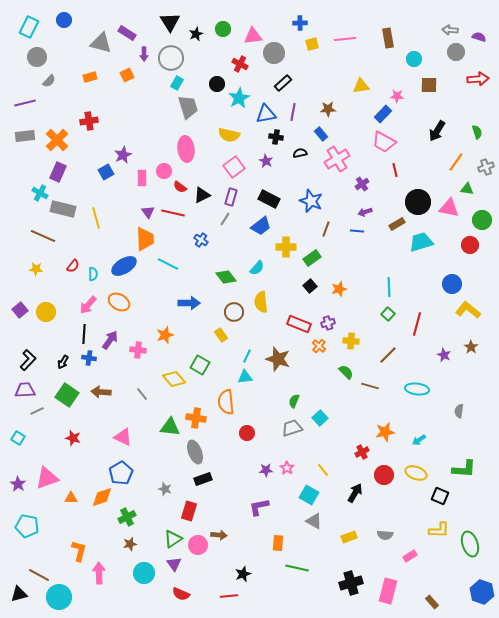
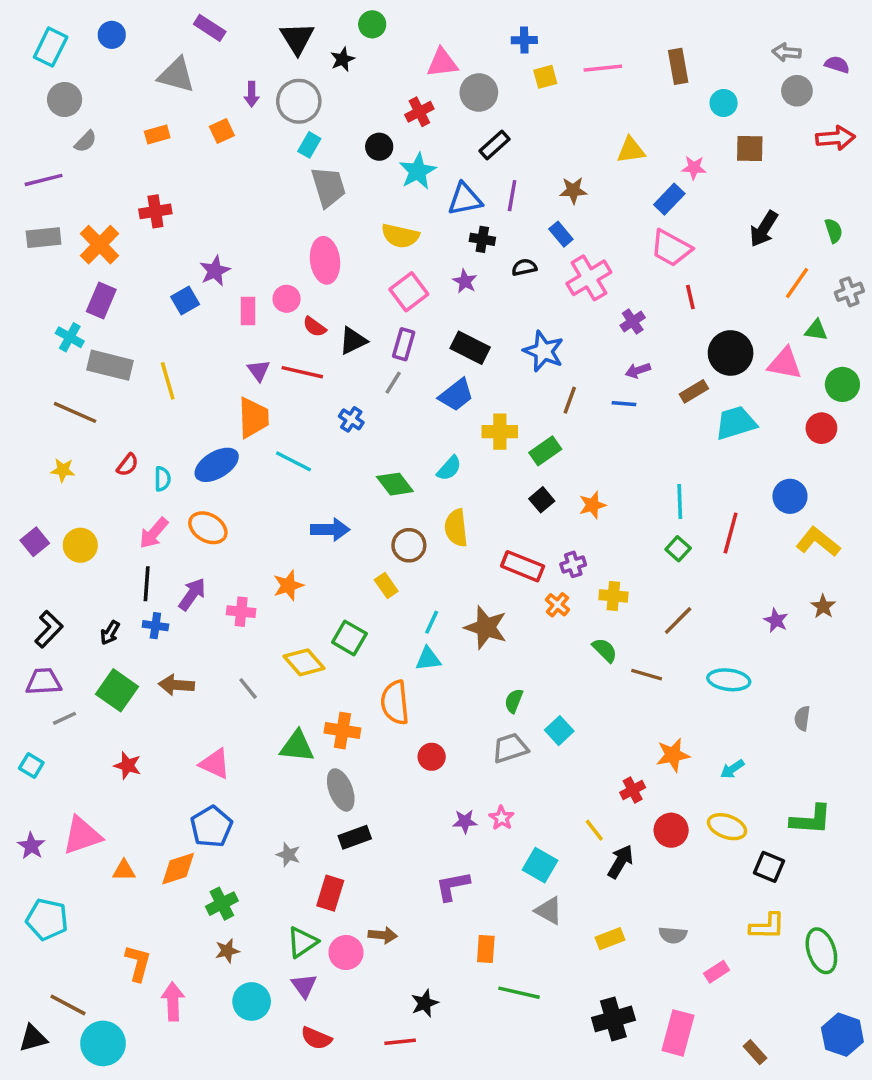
green circle: (223, 29) -> (372, 24), moved
purple rectangle: (127, 33) -> (210, 28), moved
red cross: (240, 64) -> (419, 112), turned 35
red line: (417, 324) -> (731, 533), moved
yellow line: (323, 470) -> (594, 830), moved

